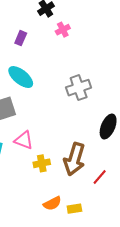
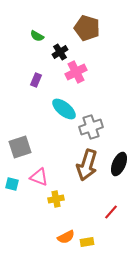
pink cross: (63, 30) -> (76, 72), size x1.5
cyan ellipse: (21, 77) -> (64, 109), moved
brown arrow: (74, 159) -> (87, 165), moved

